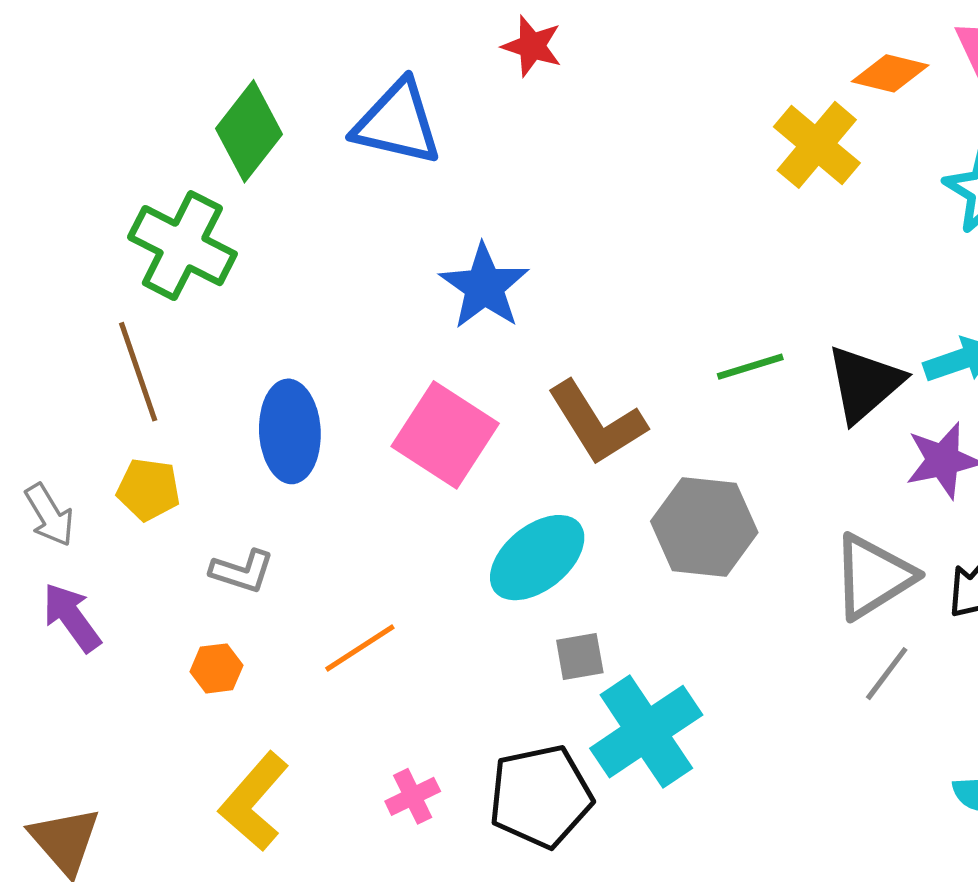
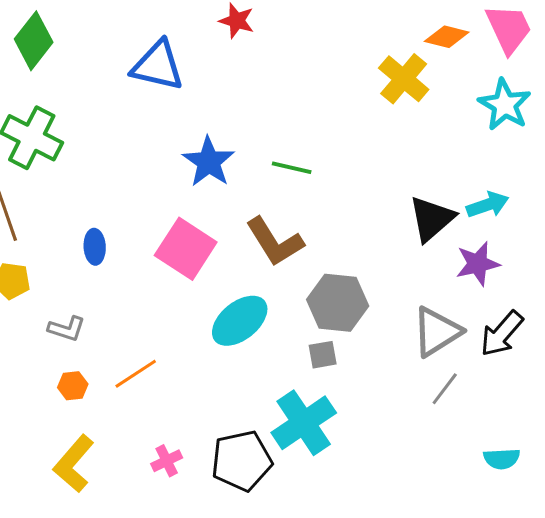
green diamond: (249, 131) -> (34, 41), moved
green line: (750, 367) -> (292, 168), moved, turned 30
blue ellipse: (290, 431) -> (95, 247), size x0.6
gray square: (580, 657) -> (323, 355), moved
orange hexagon: (217, 668) -> (73, 386), moved

